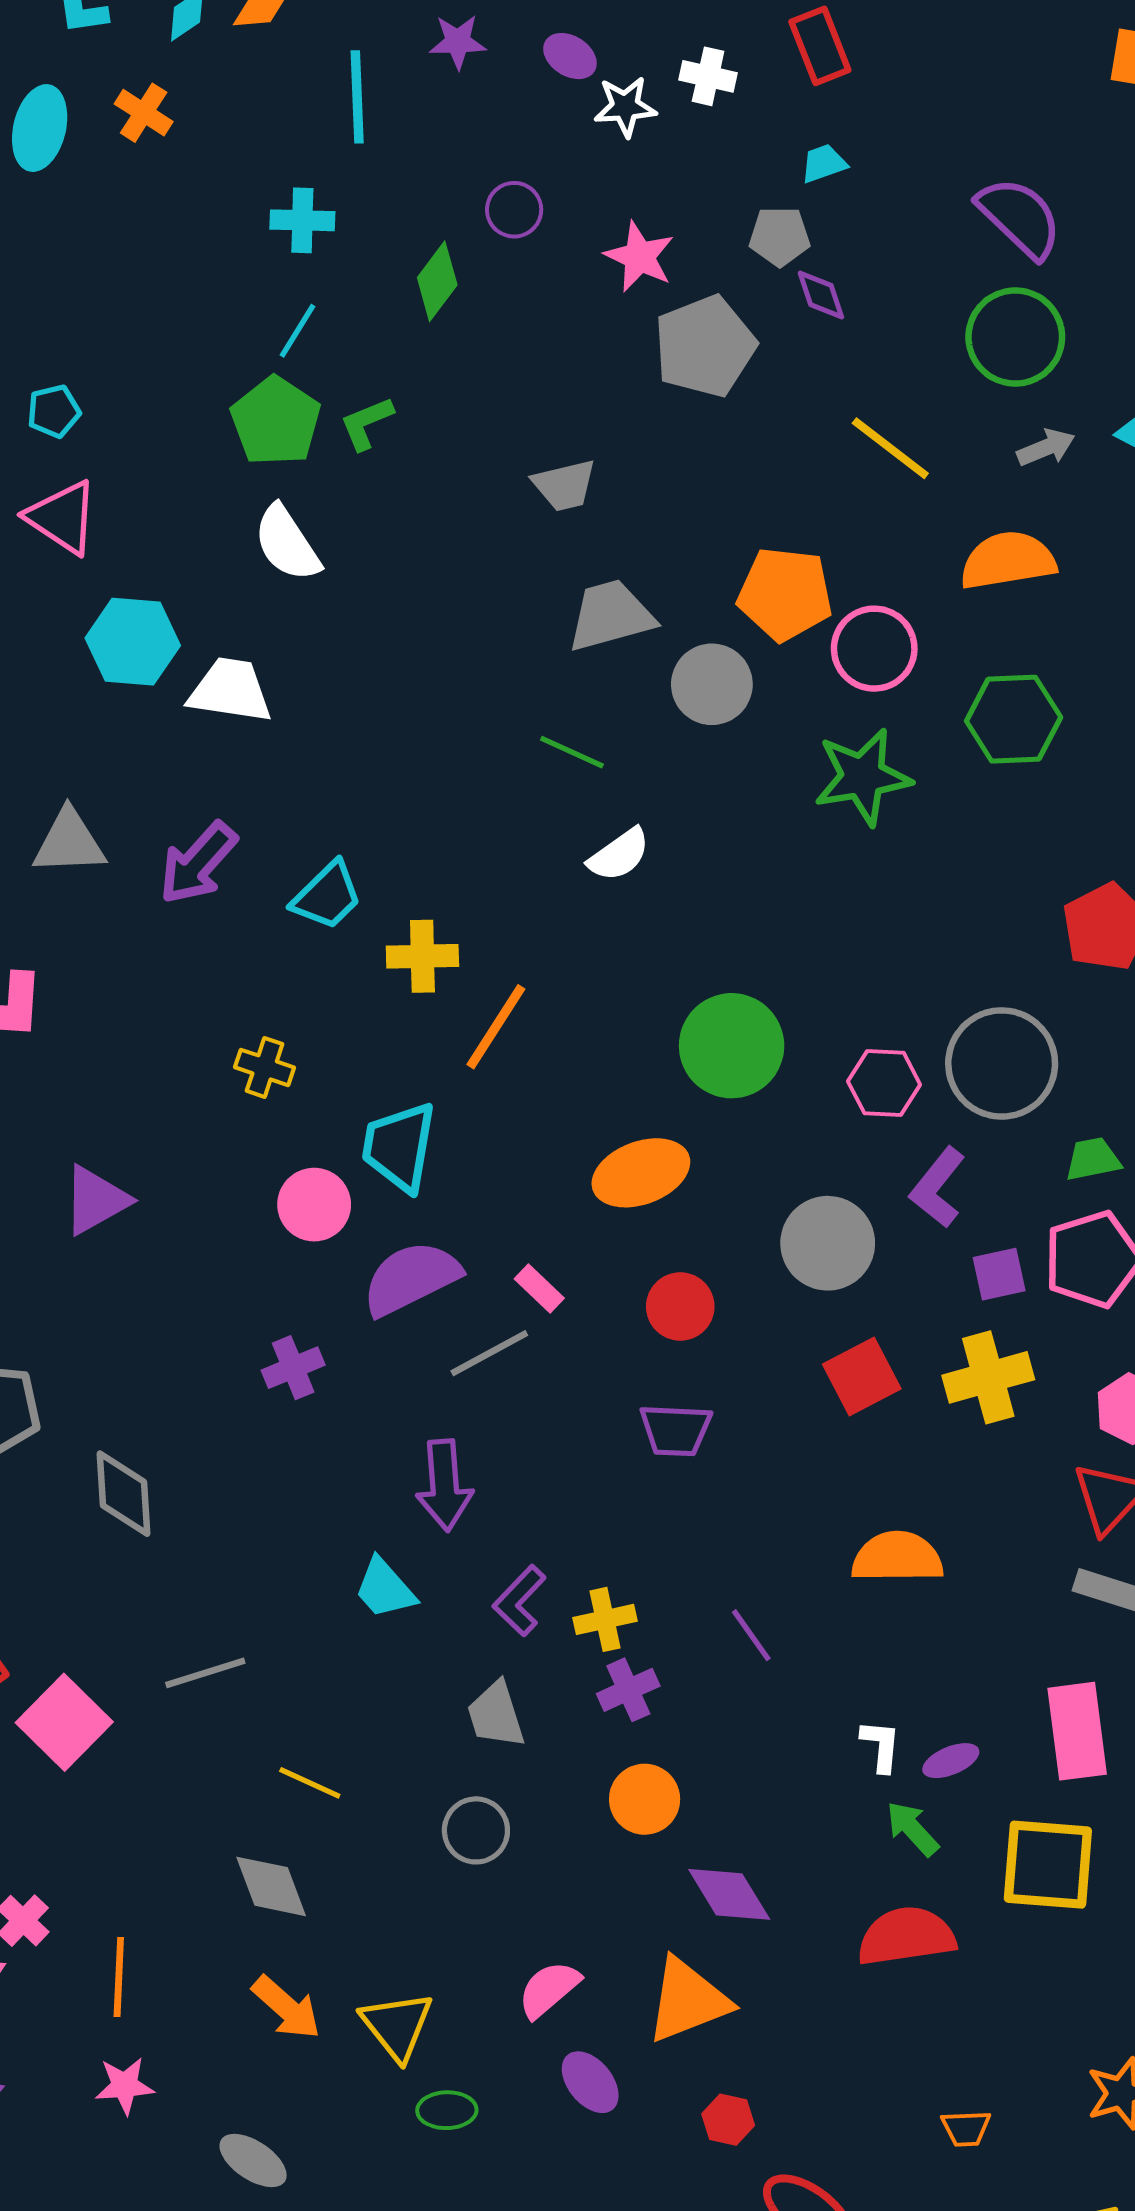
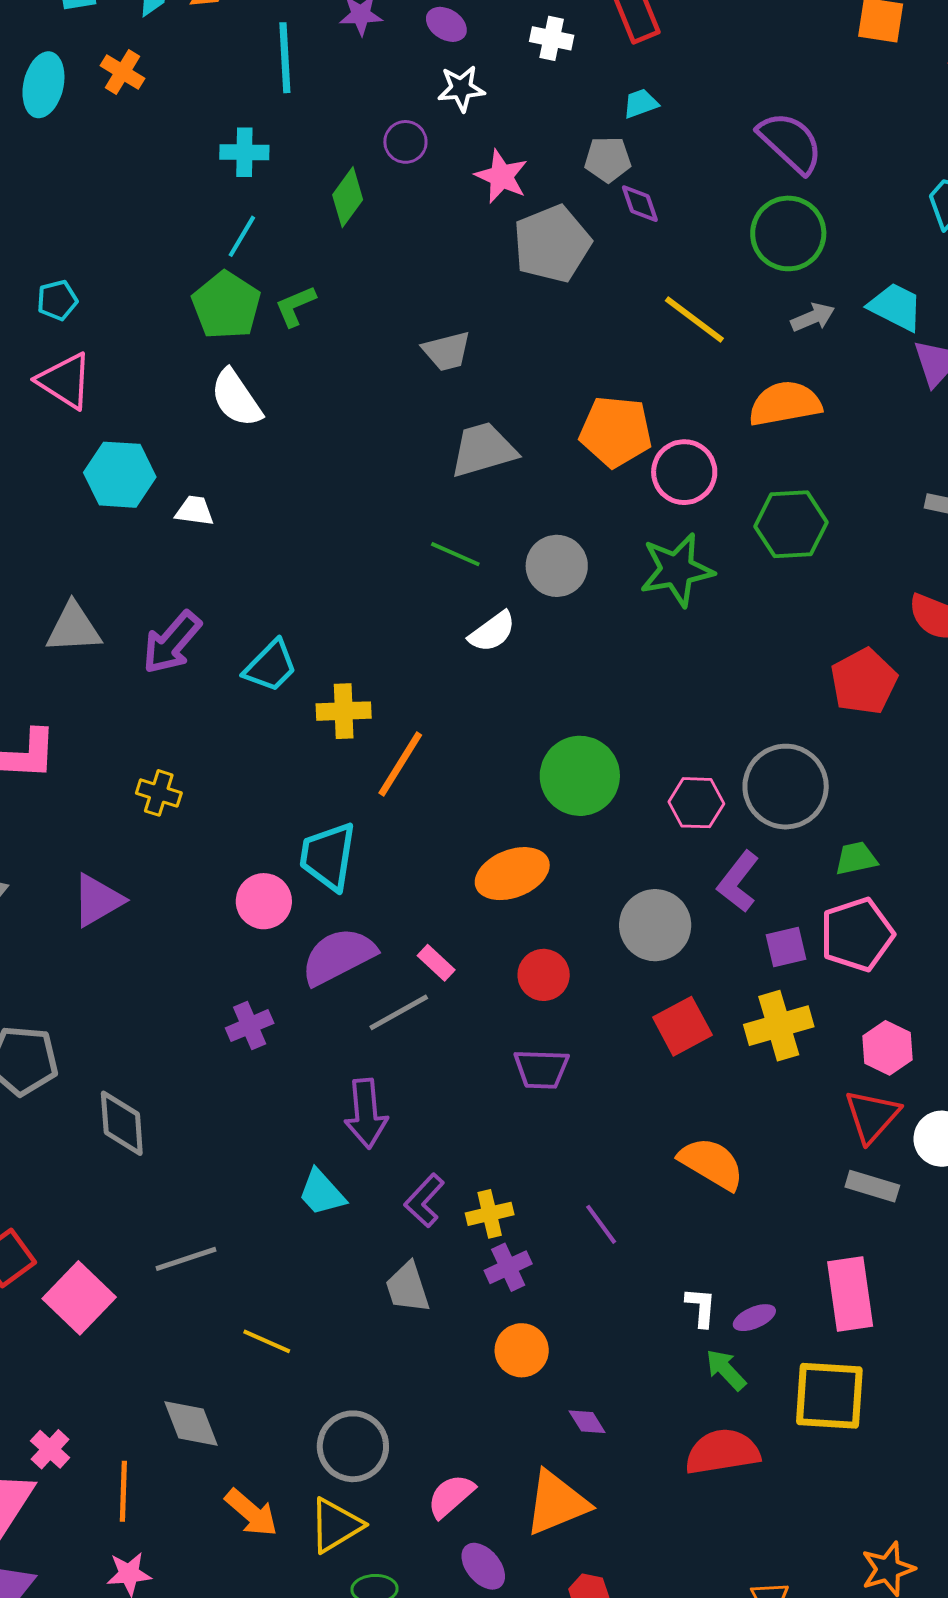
white star: (625, 107) -> (461, 88), moved
gray circle: (712, 684) -> (557, 566), moved
white trapezoid: (230, 690) -> (195, 511), size x0.6
yellow cross: (265, 1067) -> (159, 793), moved
orange semicircle: (897, 1557) -> (711, 1163), turned 32
gray circle: (476, 1830) -> (353, 1446), moved, size x1.4
gray diamond: (271, 1886) -> (191, 1424), moved
purple diamond: (729, 1894) -> (587, 1422), size x0.6
yellow triangle: (397, 2026) -> (336, 1525), turned 38

